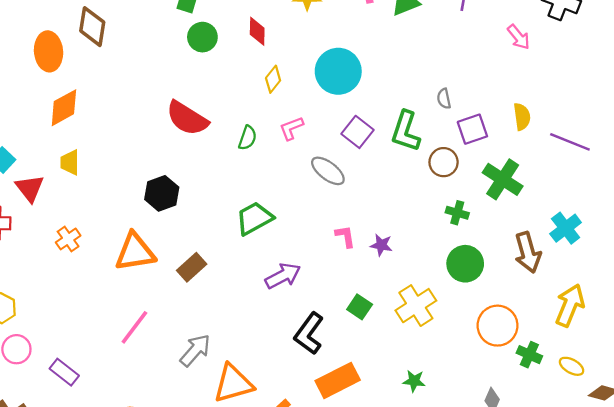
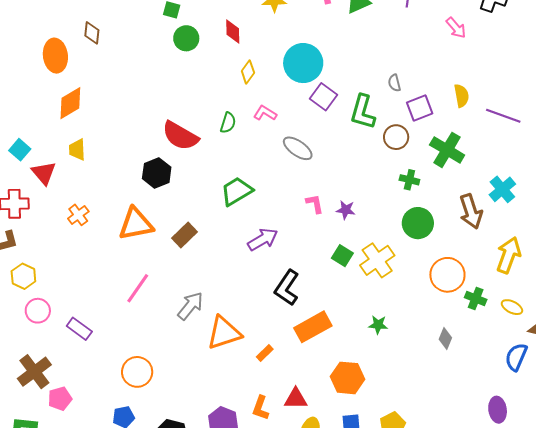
brown diamond: (92, 27) -> (92, 33), size x0.7
red semicircle: (187, 118) -> (180, 136), moved
pink L-shape: (291, 128) -> (265, 113), turned 55
purple square: (357, 132) -> (324, 97), moved
green square: (360, 307) -> (342, 256), moved

